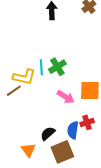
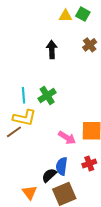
cyan line: (41, 67) -> (24, 95), moved
green cross: (57, 67) -> (47, 95), moved
blue semicircle: (73, 130) -> (62, 166), moved

